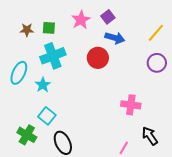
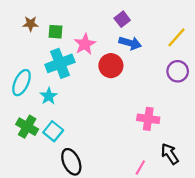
pink star: (81, 20) -> (85, 44), moved
brown star: (27, 30) -> (31, 24), moved
green cross: (27, 135) -> (27, 127), moved

